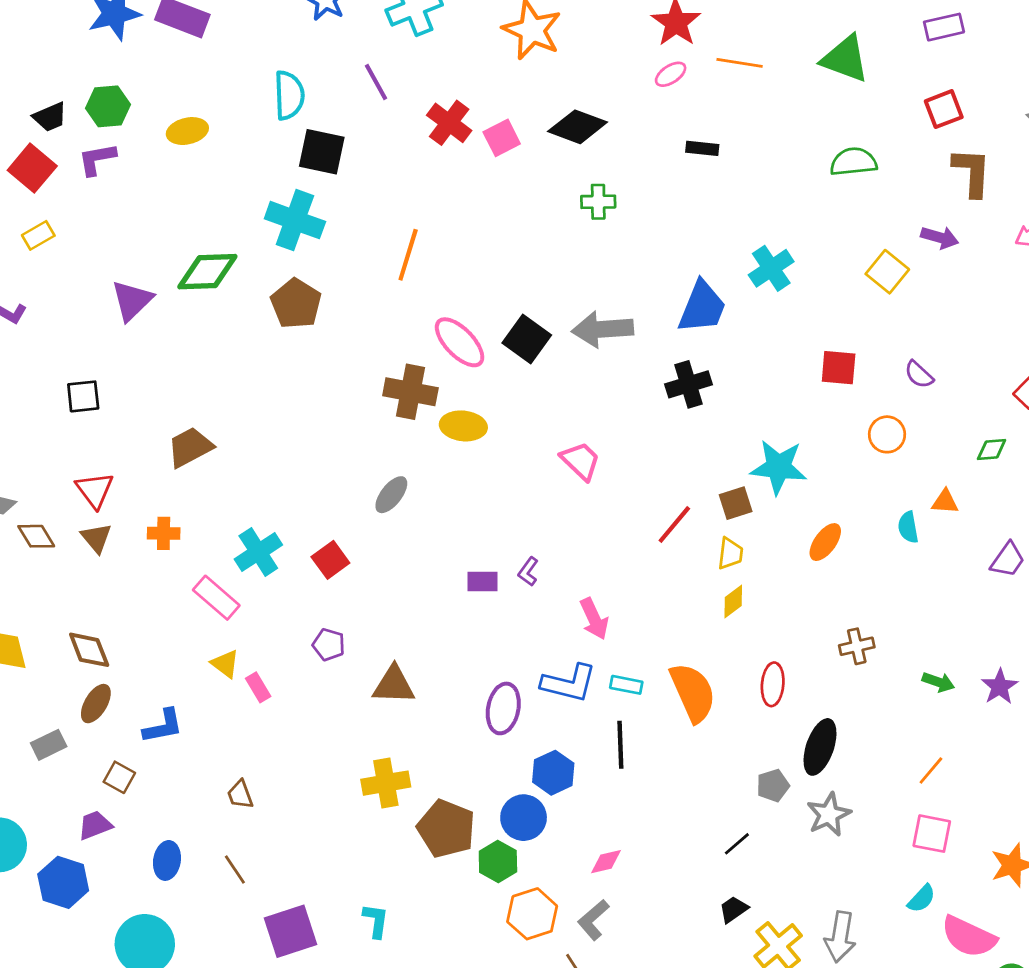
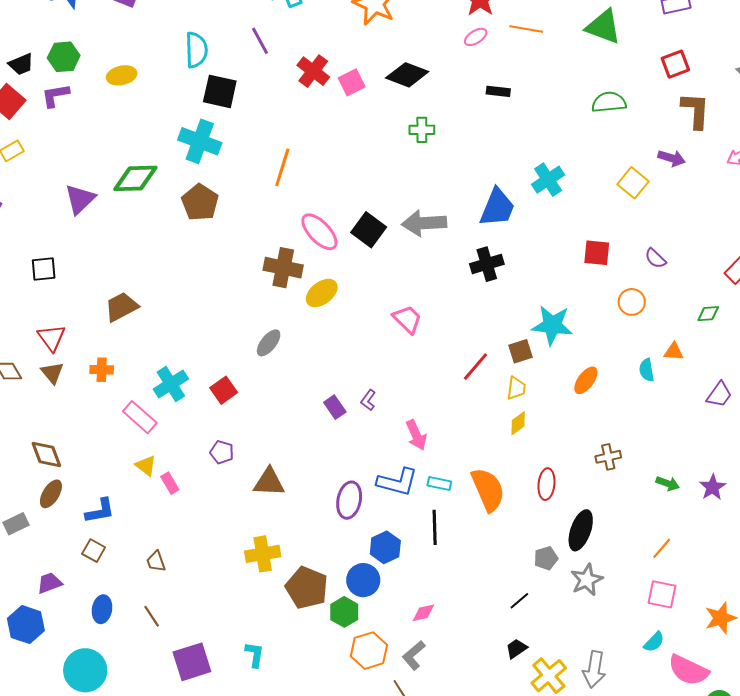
yellow ellipse: (463, 426) -> (322, 293), turned -44
purple rectangle: (483, 582) -> (335, 407), turned 55
brown square: (119, 777) -> (94, 551), moved

